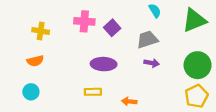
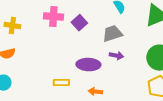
purple ellipse: (104, 64) -> (88, 65), moved

